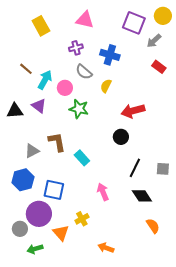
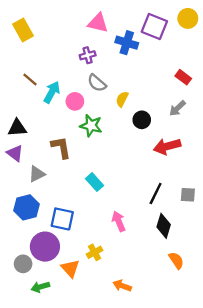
yellow rectangle: (41, 26) -> (23, 30), moved
gray arrow: (154, 41) -> (177, 108), moved
blue cross: (110, 55) -> (127, 43), moved
purple triangle: (39, 106) -> (15, 153), moved
red arrow: (133, 111) -> (167, 146), moved
black circle: (121, 137) -> (142, 120), moved
brown L-shape: (57, 142) -> (61, 147), moved
black diamond: (142, 196) -> (164, 226), turned 50

